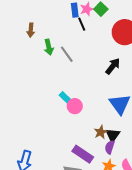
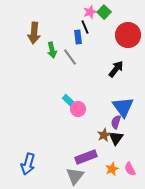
blue rectangle: (75, 10) -> (78, 37), moved
brown arrow: (31, 30) -> (34, 33), size x1.5
purple semicircle: (110, 147) -> (116, 122), moved
purple rectangle: (83, 154) -> (86, 157), turned -55

